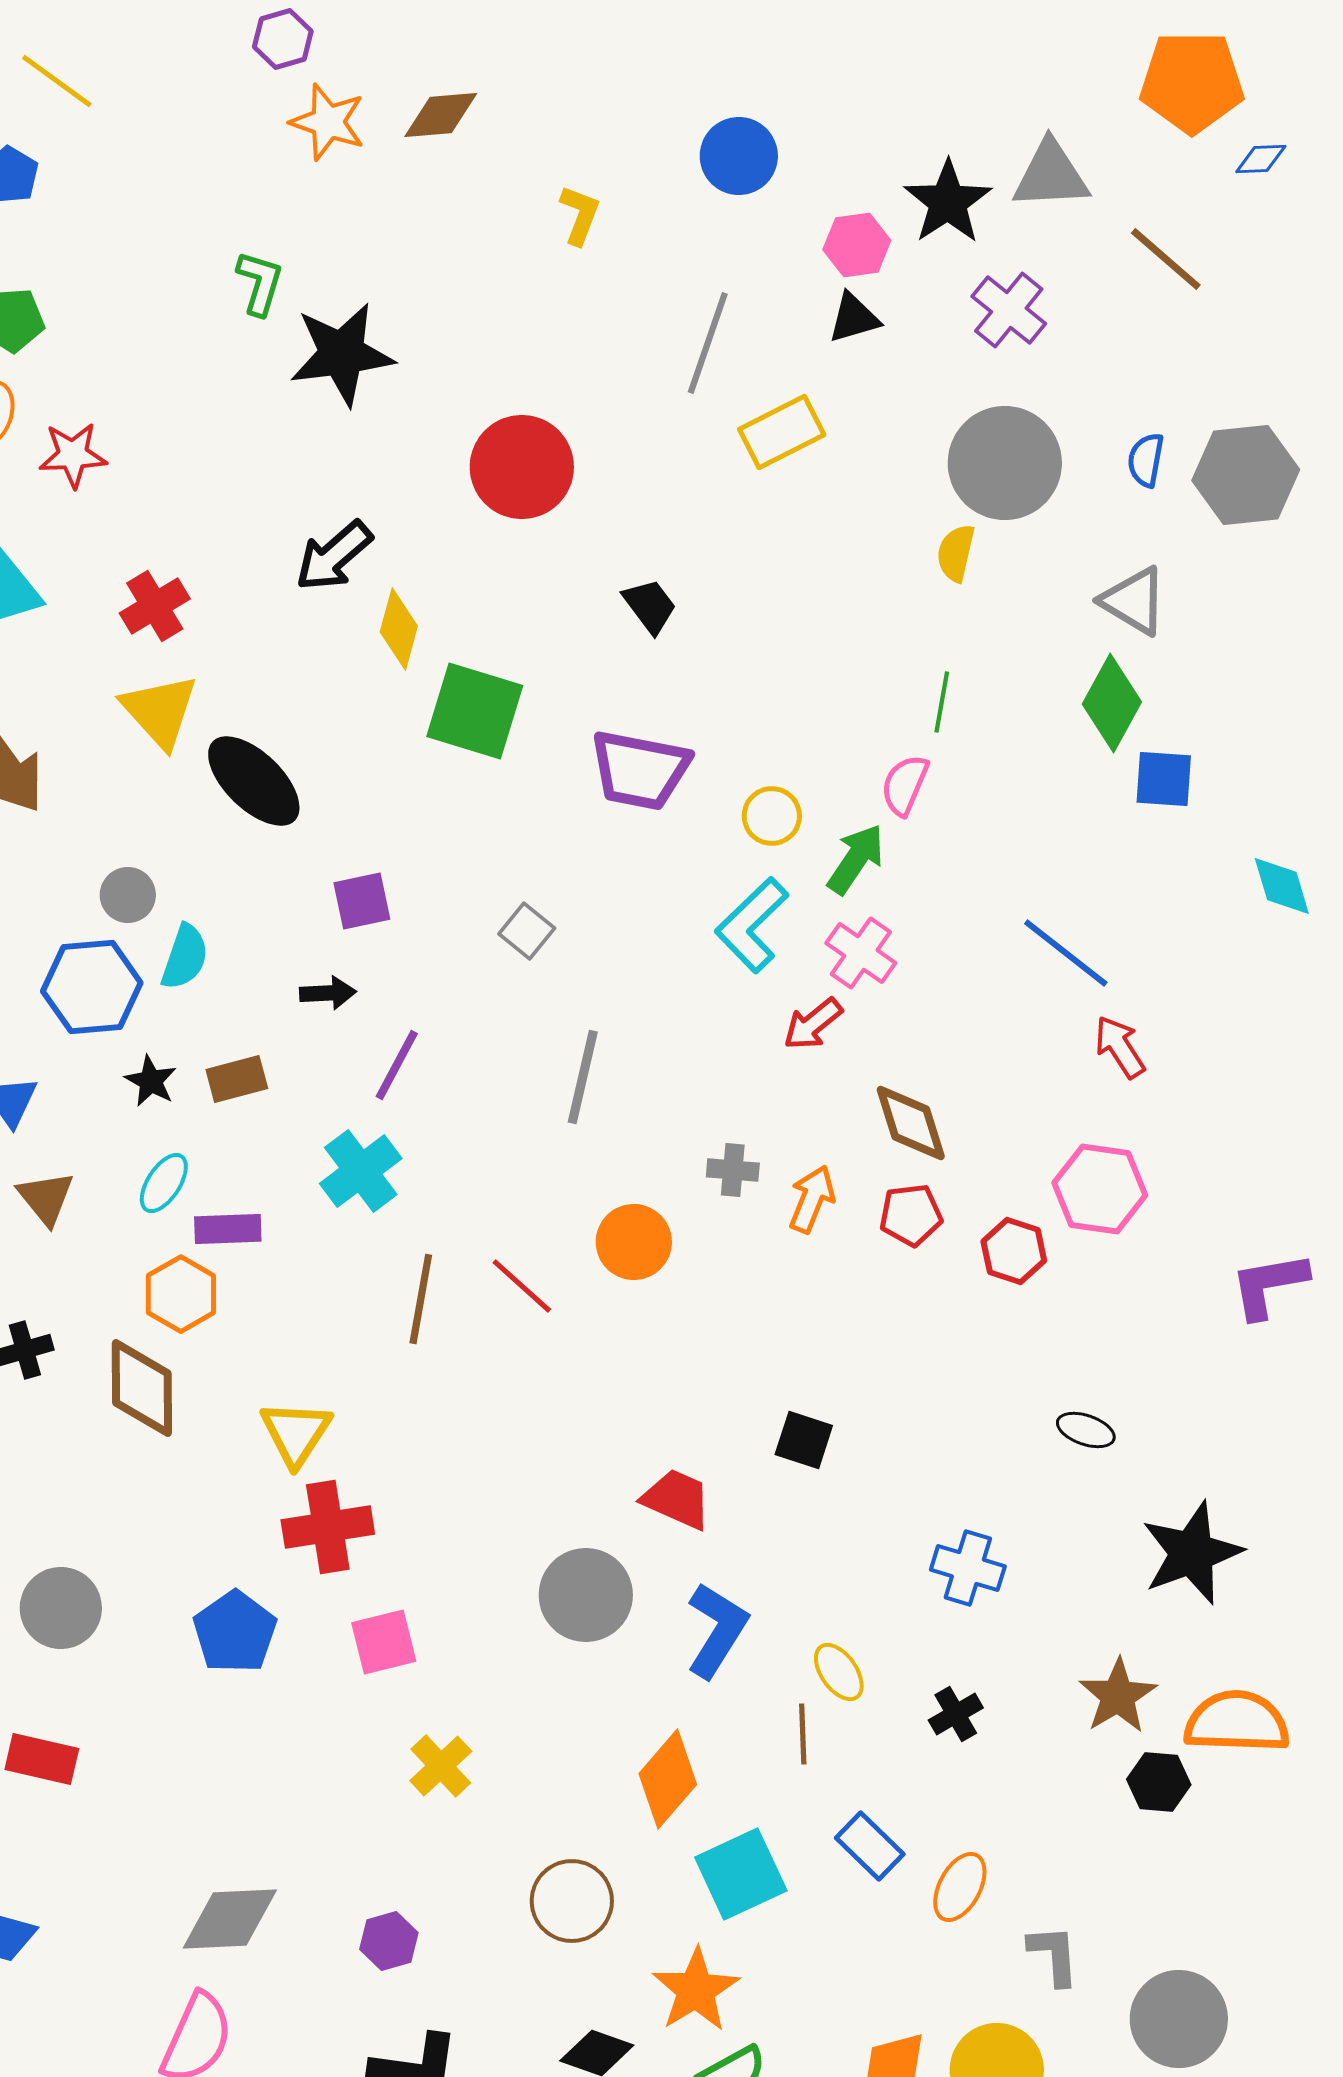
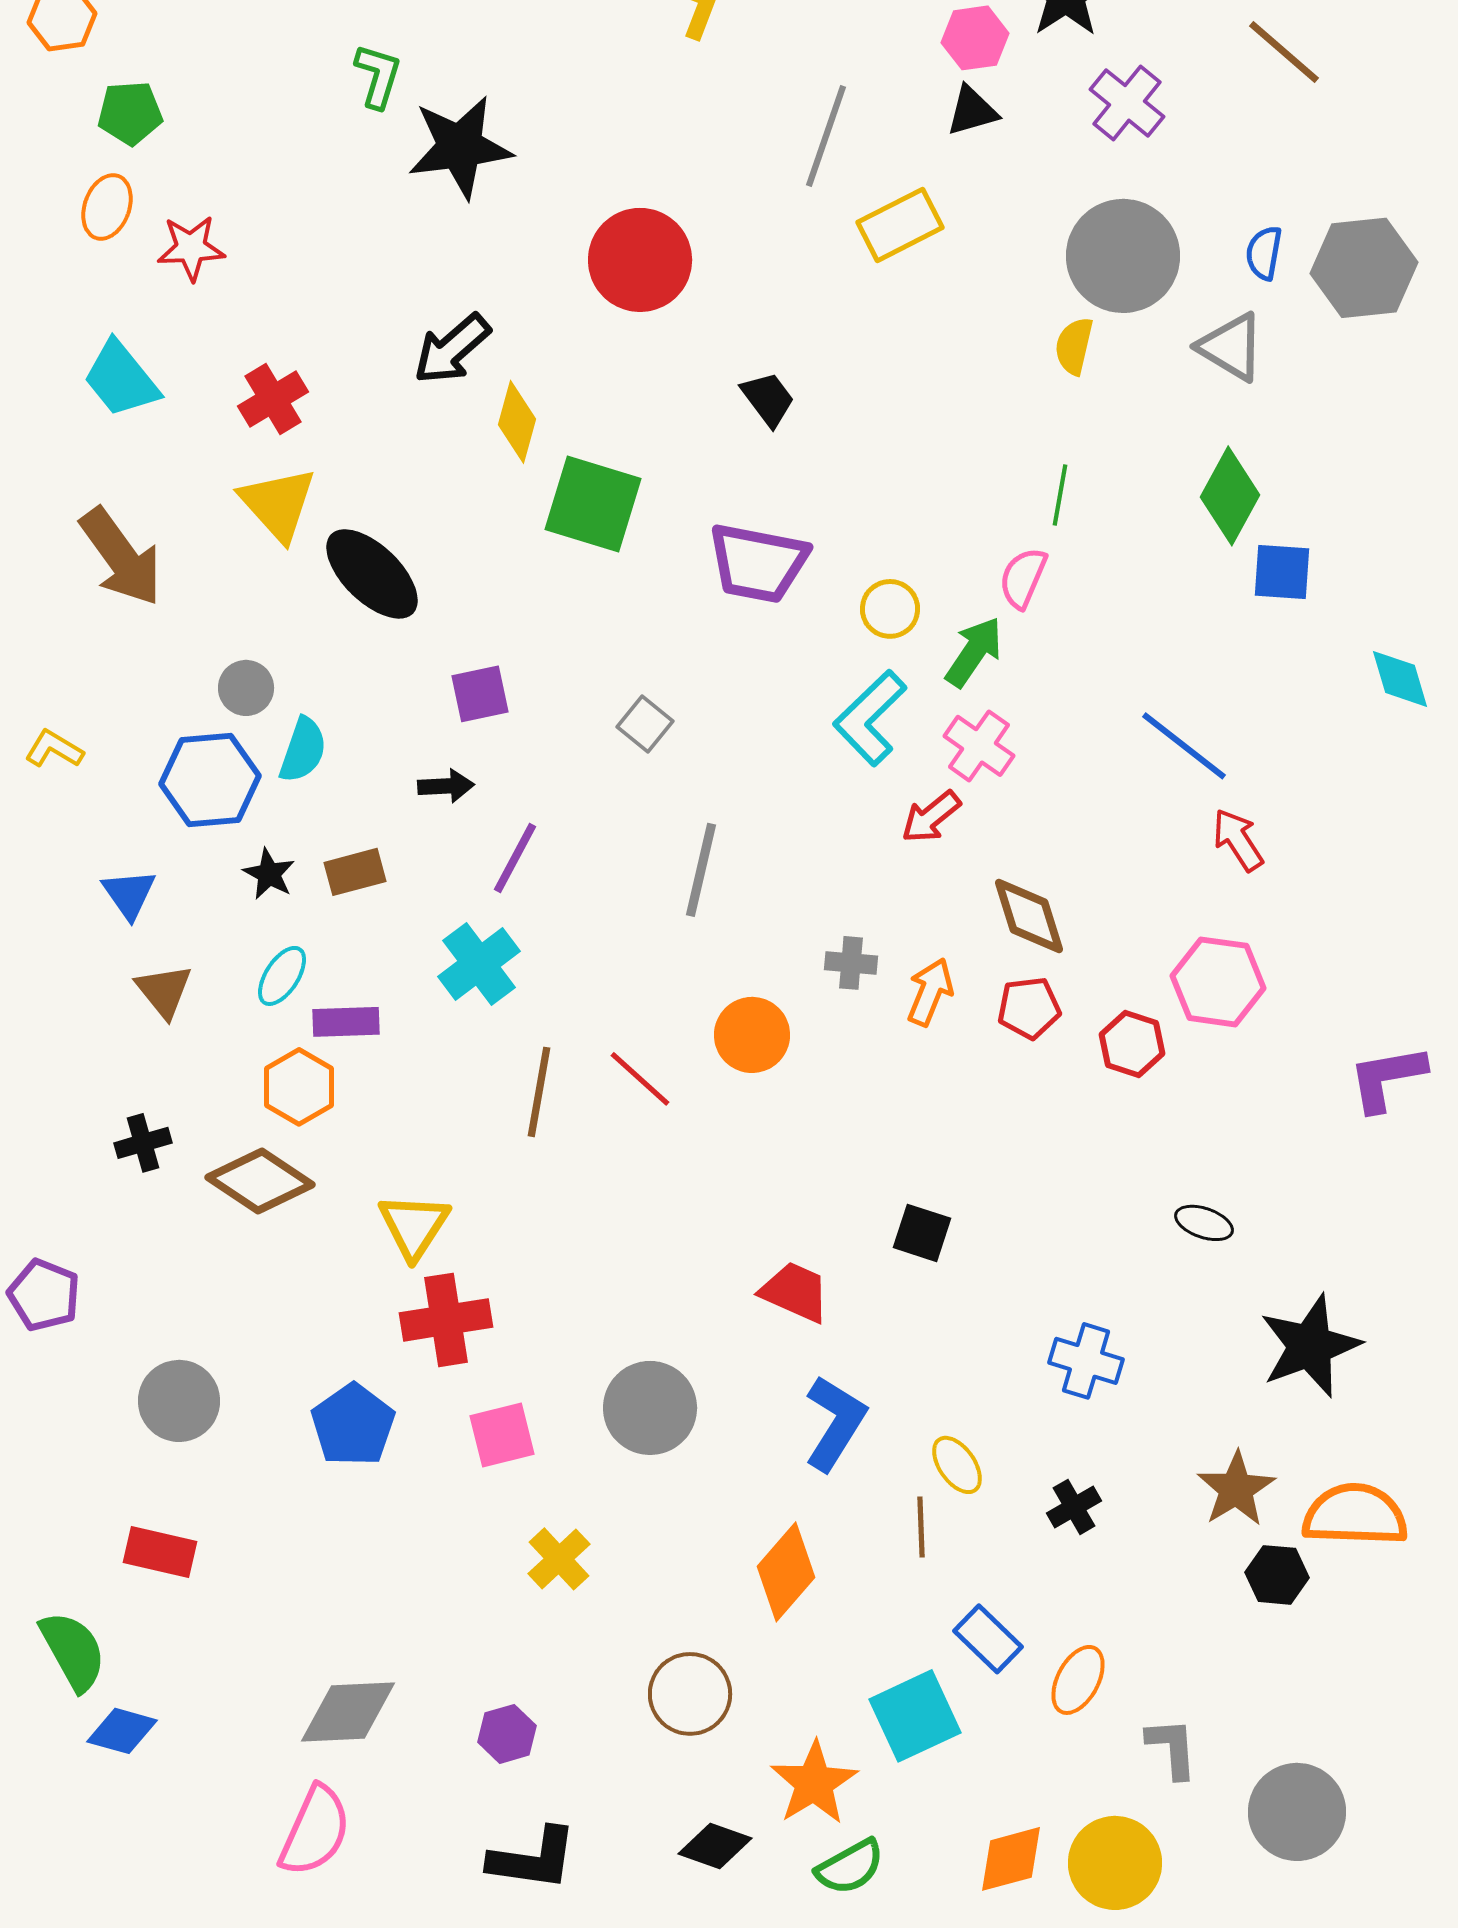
gray triangle: (1134, 601) -> (1231, 347), moved
brown diamond: (142, 1388) -> (260, 1181), turned -56
gray circle: (586, 1595) -> (650, 1408), moved
cyan square: (741, 1874) -> (915, 1716), moved

